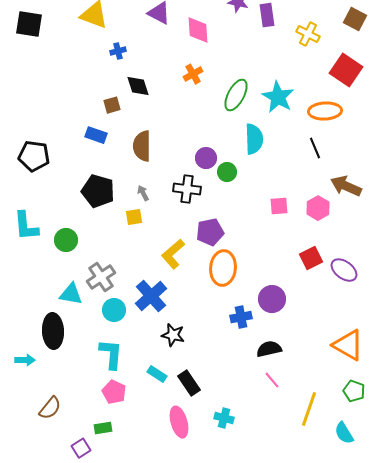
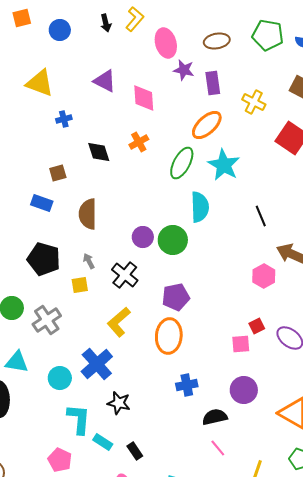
black diamond: (138, 86) -> (99, 152), moved
orange ellipse: (325, 111) -> (207, 125), moved, turned -40
purple circle: (206, 158) -> (143, 237), moved
green circle: (227, 172) -> (173, 240), size x1.5
black cross: (187, 189) -> (125, 275), moved, turned 32
pink square: (279, 206) -> (241, 344), moved
purple pentagon: (210, 232) -> (176, 297), moved
red square: (311, 258) -> (257, 326), size x0.7
gray cross: (101, 277) -> (47, 320), moved
purple circle: (272, 299) -> (244, 390), moved
cyan L-shape: (111, 354) -> (79, 419), moved
black rectangle: (189, 383) -> (135, 451), size x0.7

